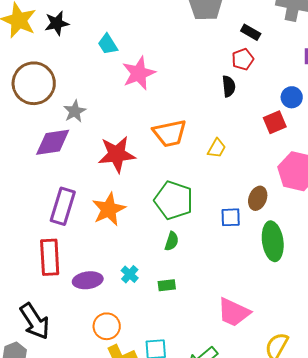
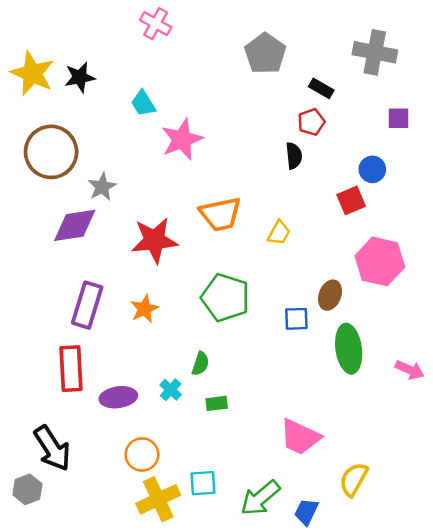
orange star: (109, 209) -> (144, 309), size x0.7
green semicircle: (172, 241) -> (200, 364), moved

